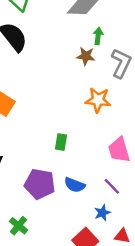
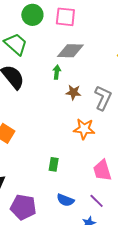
green arrow: (98, 36) -> (57, 72), moved
purple pentagon: (40, 184) -> (23, 207), moved

